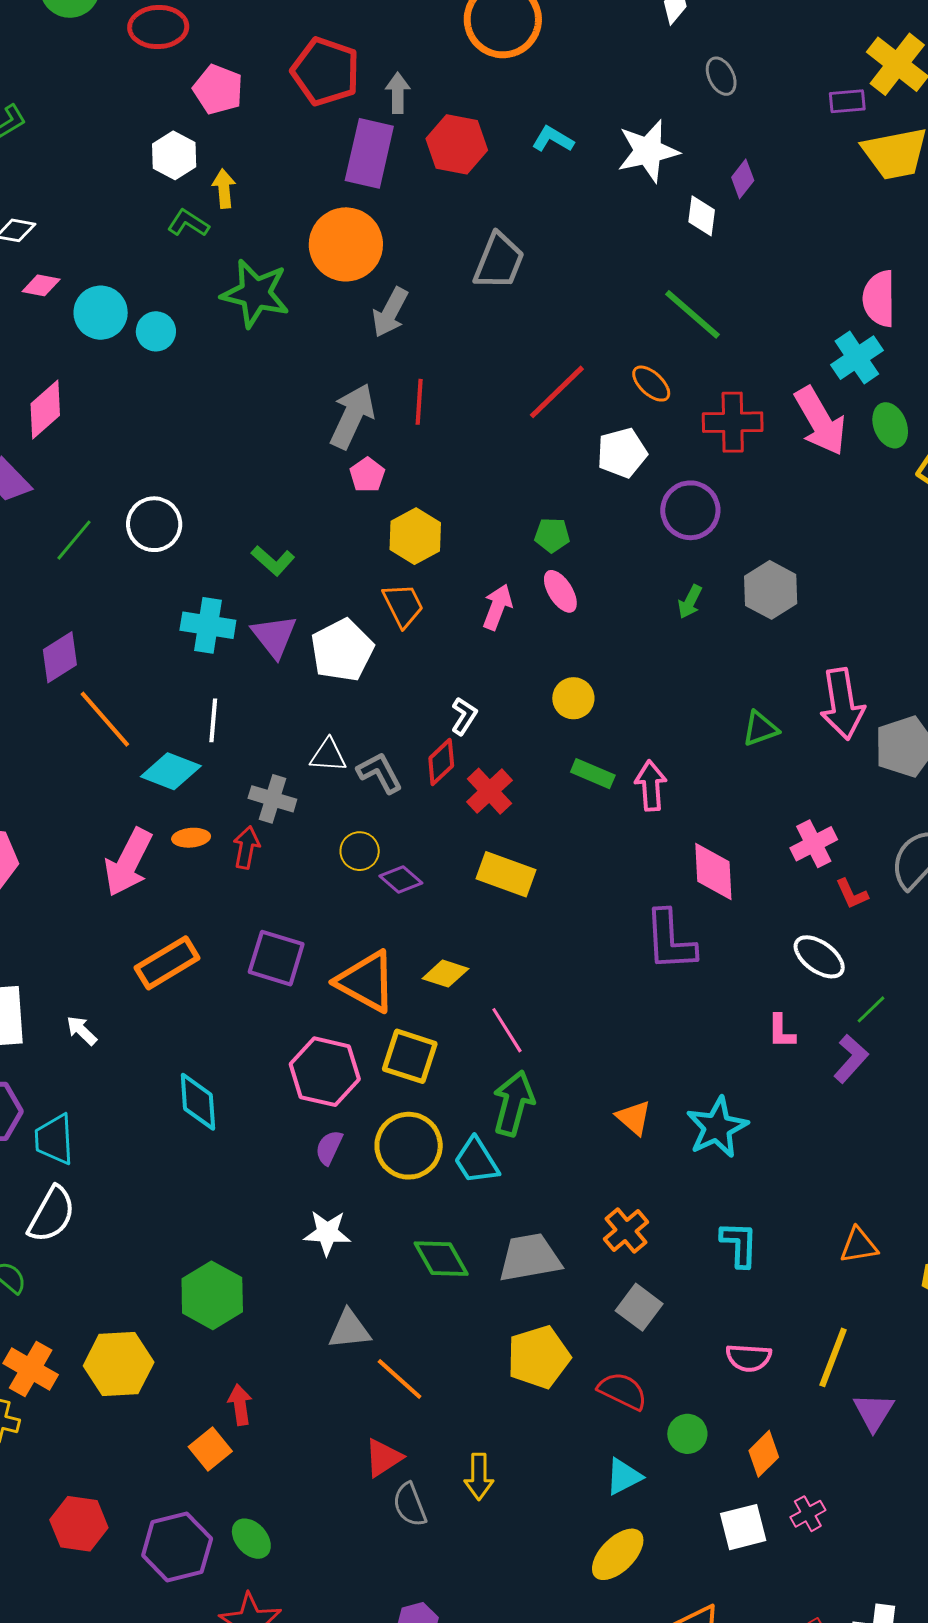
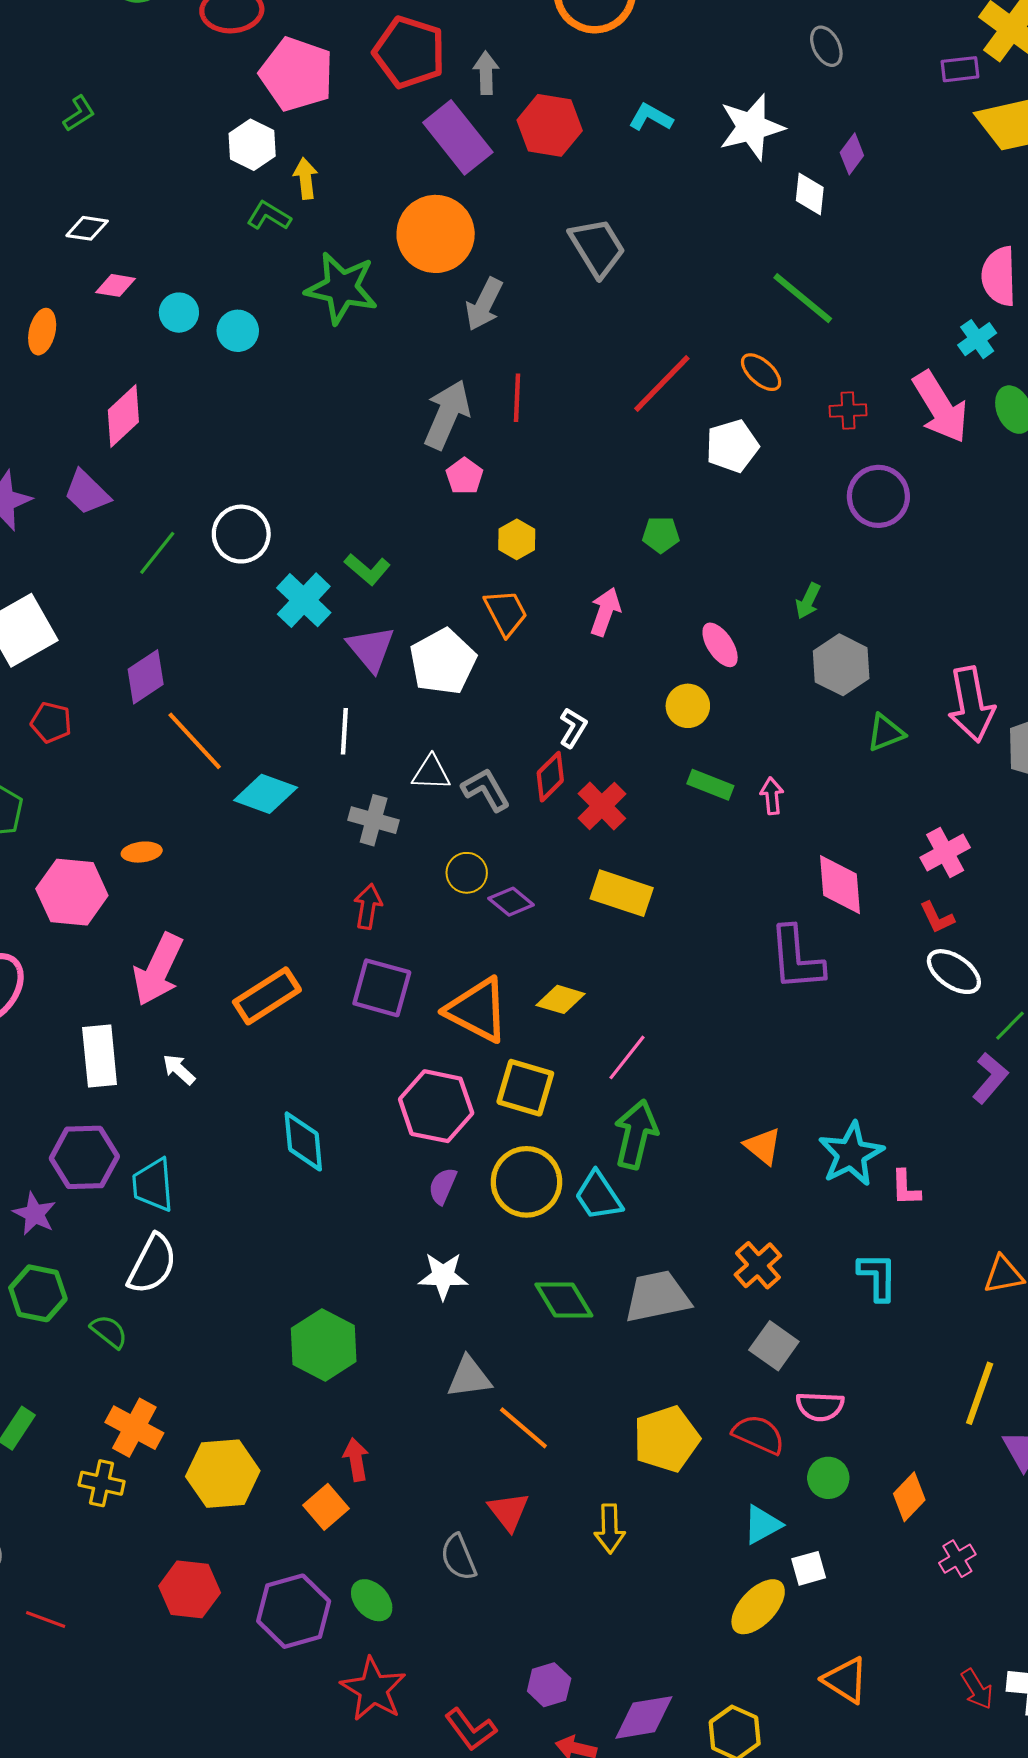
pink pentagon: (218, 90) -> (297, 74), size x1.4
purple rectangle: (369, 153) -> (458, 137), turned -50
gray trapezoid: (499, 261) -> (597, 247), turned -52
cyan circle: (101, 313) -> (179, 313), size x0.7
cyan cross: (857, 358) -> (977, 339), size x0.7
red cross: (733, 422) -> (848, 411), size x0.6
purple circle: (690, 510) -> (878, 496), moved
yellow hexagon: (415, 536) -> (517, 539), size x0.7
gray hexagon: (771, 590) -> (841, 665), moved
pink ellipse: (560, 591) -> (720, 645), moved
cyan cross: (208, 625) -> (304, 600), moved, turned 36
white line: (213, 720) -> (344, 731), moved
pink arrow: (651, 786) -> (772, 796), size x0.7
orange ellipse: (191, 838) -> (142, 852), moved
red arrow: (246, 847) -> (368, 906), moved
pink arrow: (128, 862) -> (158, 970), moved
red L-shape: (852, 894) -> (937, 917), moved
pink line: (507, 1030) -> (627, 1057), turned 72
pink L-shape: (781, 1031) -> (906, 1188), moved
yellow pentagon: (539, 1357) -> (666, 1439), moved
pink semicircle: (749, 1358) -> (820, 1406), moved
yellow hexagon: (119, 1364) -> (223, 1474), moved
red triangle: (383, 1458) -> (509, 1511), turned -33
gray semicircle: (410, 1505) -> (458, 1557), moved
white square: (743, 1527) -> (809, 1568), moved, size x0.7

